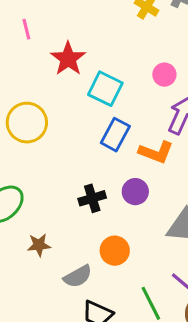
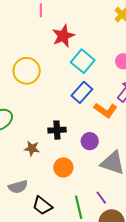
purple circle: (135, 192) -> (90, 141), moved
brown star: (39, 245) -> (32, 148), moved
gray semicircle: (78, 276) -> (18, 187), moved

